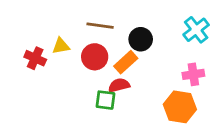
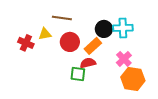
brown line: (100, 26) -> (62, 18), moved
cyan cross: (196, 30) -> (123, 28), moved, turned 36
pink cross: (193, 74) -> (124, 59), moved, turned -35

